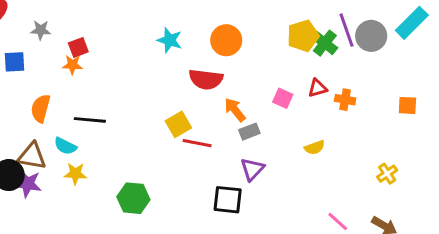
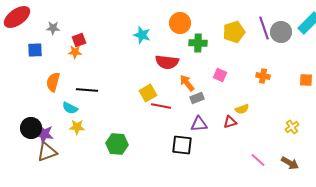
orange circle: (226, 40) -> (180, 23), moved
green cross: (325, 43) -> (198, 43), moved, turned -36
red triangle: (318, 88) -> (230, 122), moved
brown triangle: (32, 156) -> (47, 152), moved, turned -30
purple triangle: (252, 169) -> (199, 124), turned 42

